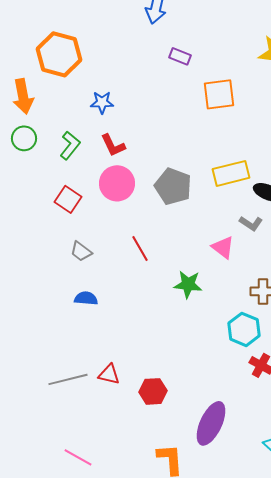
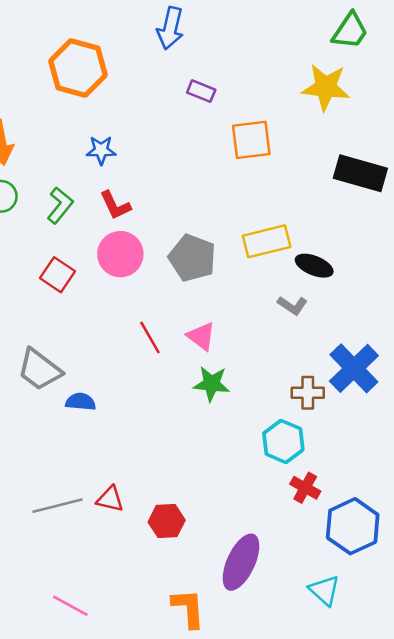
orange hexagon: (59, 54) -> (78, 68), moved
pink triangle: (223, 247) -> (201, 336), moved
gray trapezoid: (81, 251) -> (40, 370), moved, size x1.6

